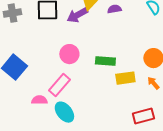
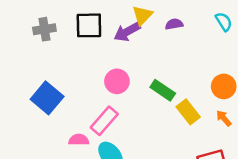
green rectangle: (105, 61) -> (163, 90), turned 30
yellow rectangle: (125, 78) -> (188, 112), turned 60

